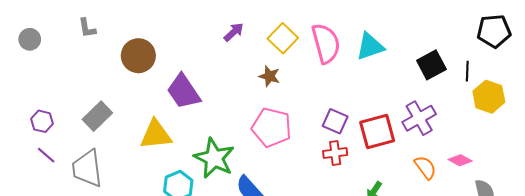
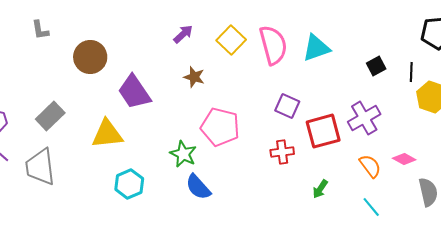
black square: (431, 65) -> (376, 66), size x0.7
brown star: (270, 76) -> (194, 77), moved
purple square: (335, 121) -> (287, 106), moved
green star: (214, 158) -> (183, 154), moved, size x0.7

